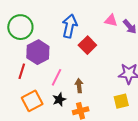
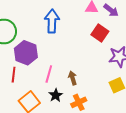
red square: (87, 45) -> (100, 33), moved

